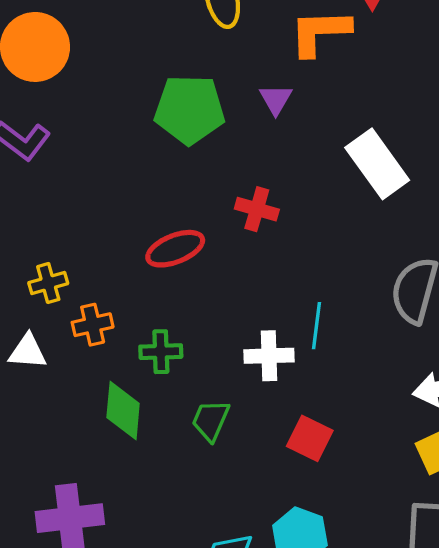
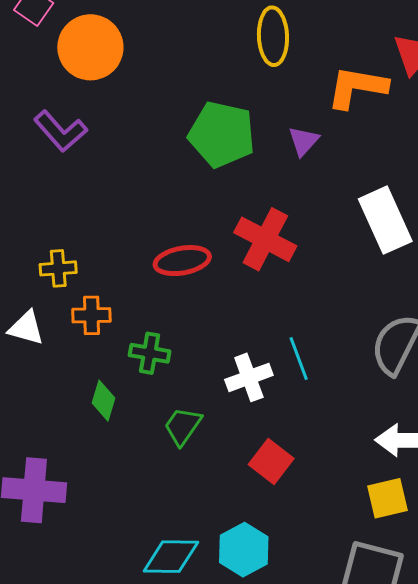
red cross: (257, 209) -> (265, 239), size x1.5
cyan line: (317, 326) -> (299, 358), turned -39
white cross: (269, 356) -> (249, 377), turned -30
green diamond: (123, 411) -> (104, 401), size x0.7

